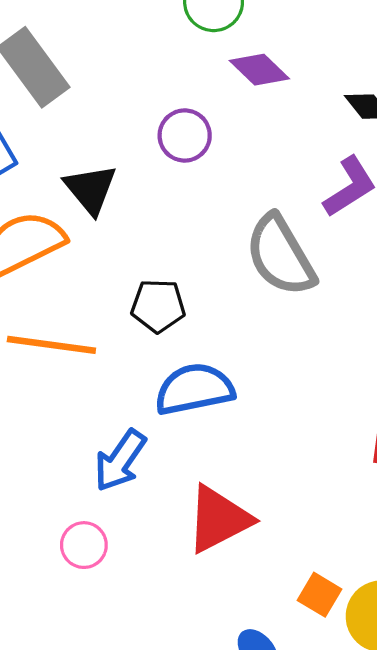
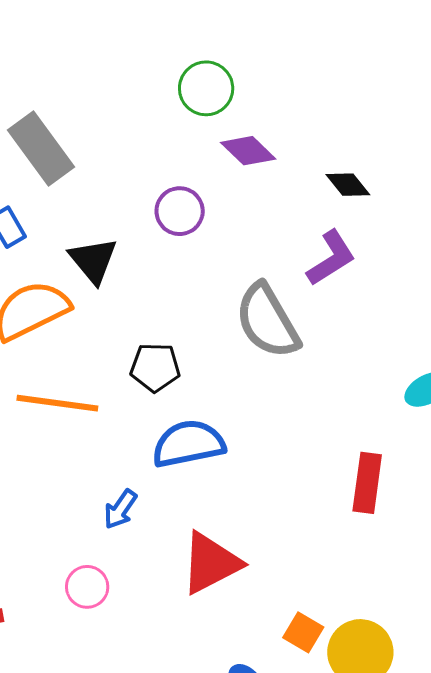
blue arrow: (120, 460) -> (120, 509), size x0.7

